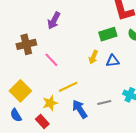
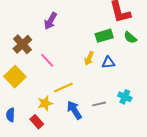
brown cross: (26, 44) -> (22, 44), turned -30
yellow square: (20, 91) -> (15, 77), moved
blue semicircle: (16, 115) -> (10, 115), turned 32

